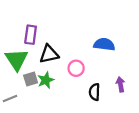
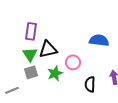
green triangle: (17, 60) -> (30, 54), moved, size x0.7
green star: (46, 80) -> (55, 73), moved

